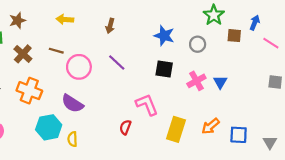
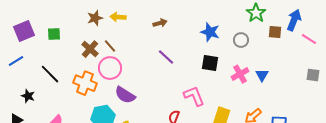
brown star: (17, 20) -> (95, 18), moved
blue arrow: (255, 23) -> (294, 20), size x1.5
brown arrow: (110, 26) -> (160, 23), turned -120
brown line: (56, 51) -> (110, 46), turned 32
brown cross: (23, 54) -> (90, 49), moved
pink circle: (79, 67) -> (110, 68), moved

